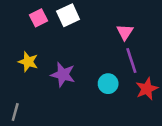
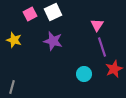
yellow star: (28, 62) -> (14, 40), moved
purple star: (63, 75) -> (53, 41), moved
cyan circle: (108, 84) -> (84, 74), moved

